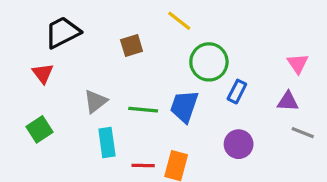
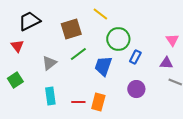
brown square: (132, 45) -> (71, 29), size x1.5
green line: (143, 110) -> (78, 54), moved, turned -42
cyan rectangle: (107, 143) -> (50, 96), moved

